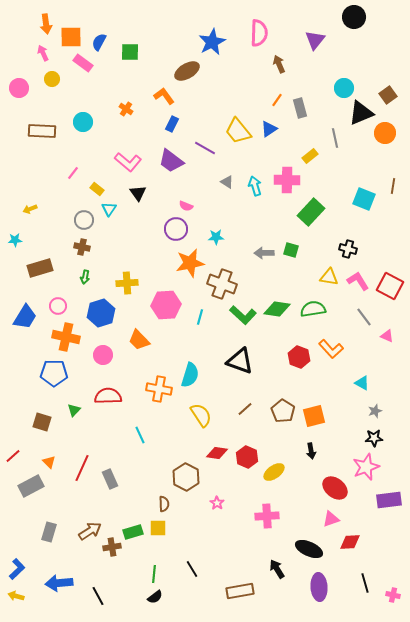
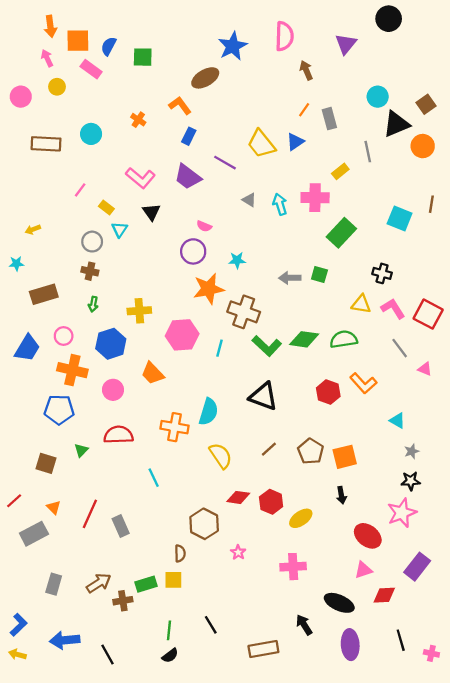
purple rectangle: (389, 500) -> (417, 567), moved, turned -45

